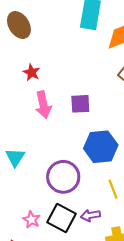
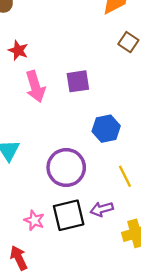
blue hexagon: (101, 147) -> (106, 129), size x0.7
black square: (61, 218) -> (69, 215), turned -36

